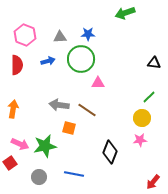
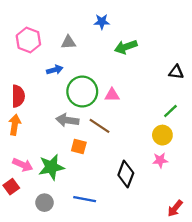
green arrow: (125, 13) -> (126, 47), moved
blue star: (88, 34) -> (102, 22), moved
green circle: (81, 59) -> (82, 92), moved
red semicircle: (17, 65) -> (18, 96), moved

